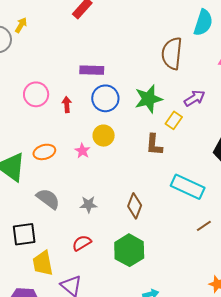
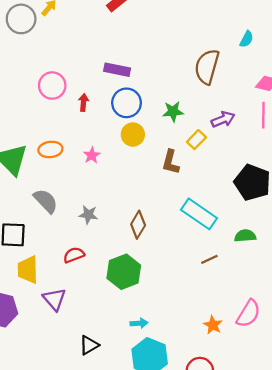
cyan semicircle: (203, 23) -> (247, 39), size x0.6
green star: (148, 99) -> (173, 111), size x0.7
yellow circle: (104, 136) -> (133, 135), moved

